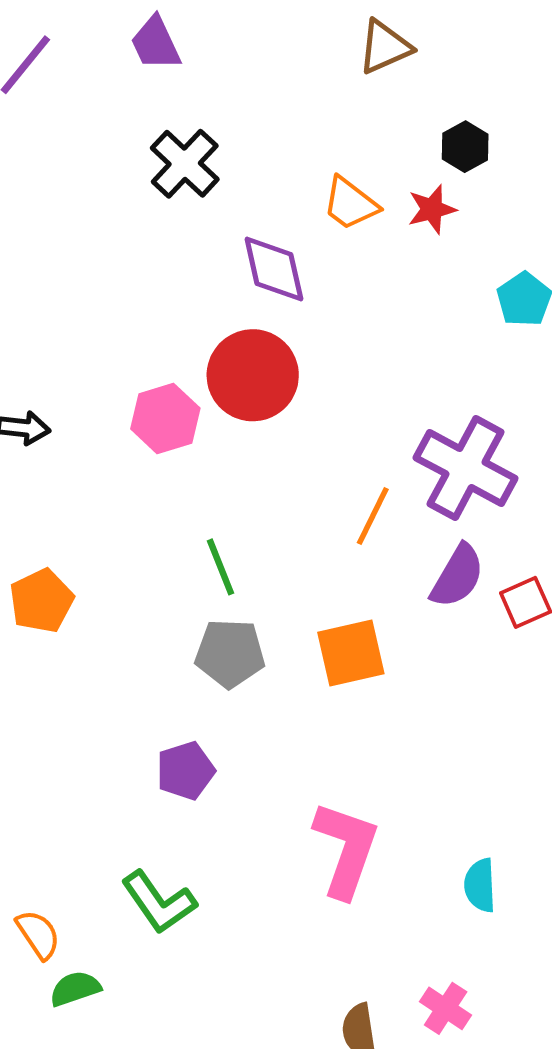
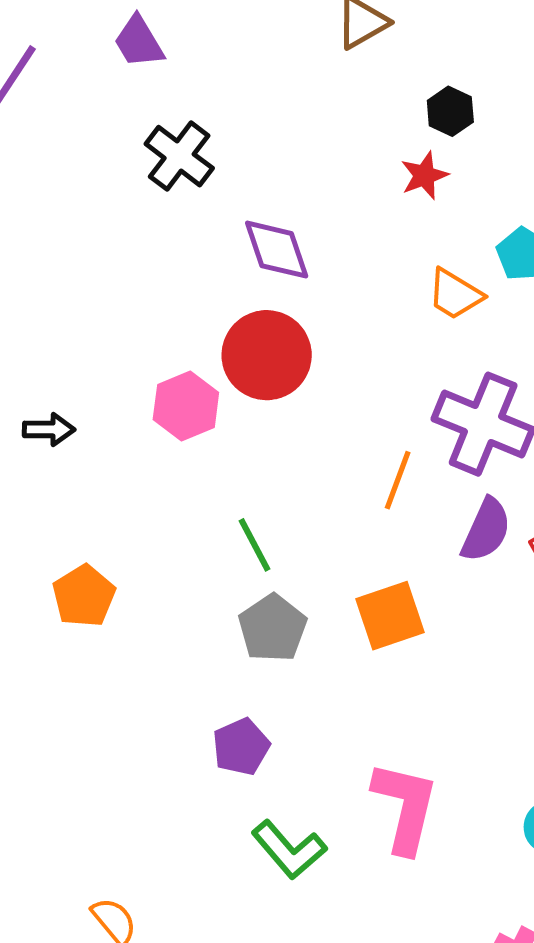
orange trapezoid: (350, 204) -> (455, 294), moved
gray pentagon: (230, 653) -> (272, 628), turned -30
green L-shape: (159, 902) -> (289, 850), moved

